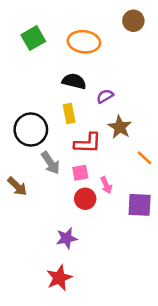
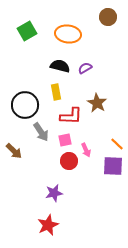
purple semicircle: (105, 96) -> (85, 68), moved
orange line: (145, 158) -> (117, 144), moved

